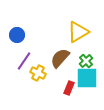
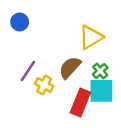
blue circle: (17, 35) -> (20, 22), moved
red rectangle: (69, 88) -> (80, 103), size x1.6

